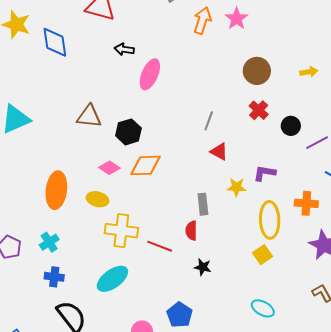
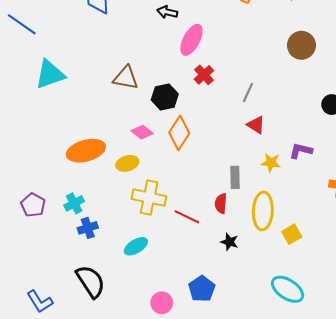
red cross: (259, 110) -> (204, 75), moved
orange diamond: (145, 165) -> (179, 133), turned -60
orange ellipse: (56, 190) -> (86, 151), turned 63
yellow ellipse: (98, 199) -> (127, 163), turned -35
yellow ellipse: (270, 220) -> (263, 211), moved
blue cross: (54, 277) -> (88, 228), moved, turned -30
cyan ellipse: (112, 279) -> (136, 246), size x0.7
cyan ellipse: (263, 308) -> (288, 289), size x1.4

